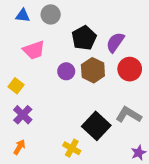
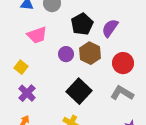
red circle: (130, 69) -> (123, 63), moved
black square: (96, 126) -> (79, 91), moved

